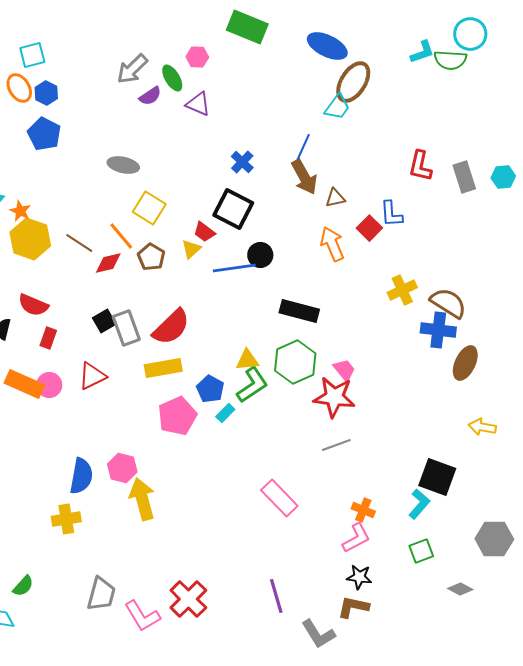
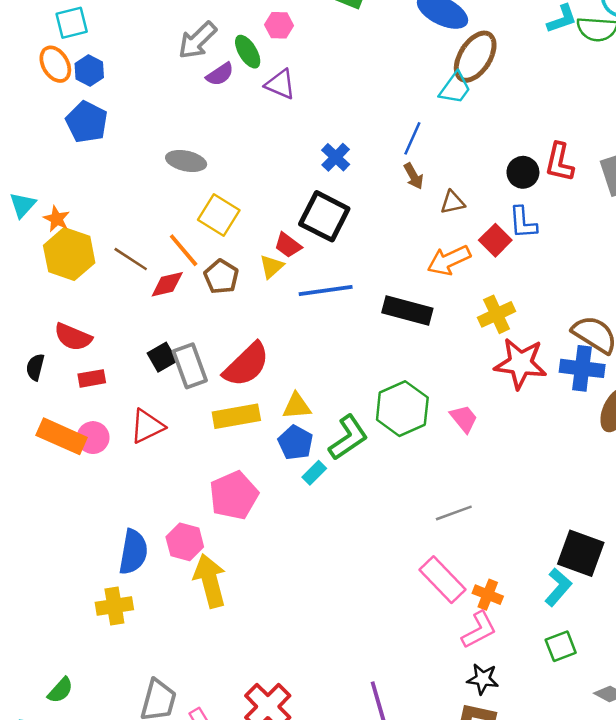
brown arrow: (304, 177) -> (414, 176), size x0.6
orange arrow: (332, 244) -> (449, 260), turned -92
black circle: (260, 255) -> (523, 172), moved
yellow cross: (402, 290) -> (497, 314), moved
black rectangle: (299, 311) -> (407, 311), moved
red rectangle: (48, 338) -> (92, 378), turned 60
yellow triangle: (247, 360) -> (297, 406), moved
red star: (334, 397) -> (520, 363), moved
pink pentagon: (177, 416) -> (234, 495), moved
pink rectangle: (279, 498) -> (442, 580), moved

